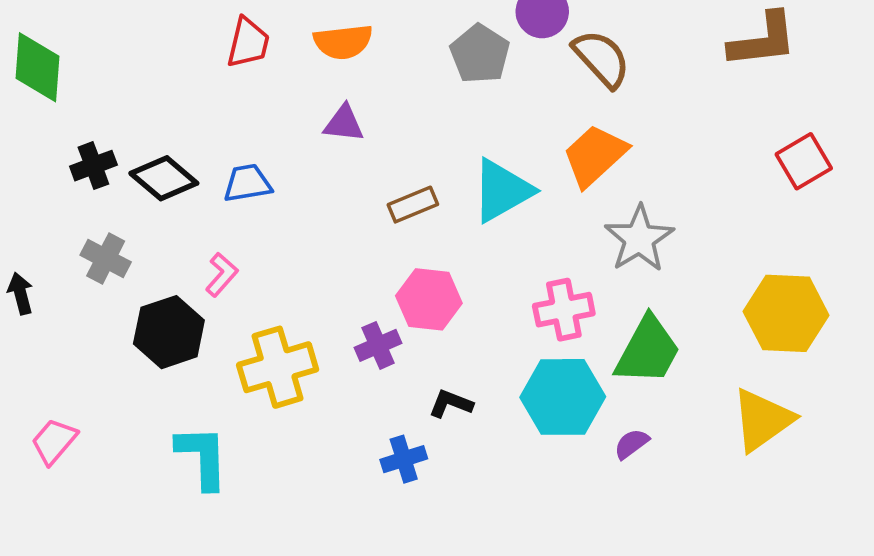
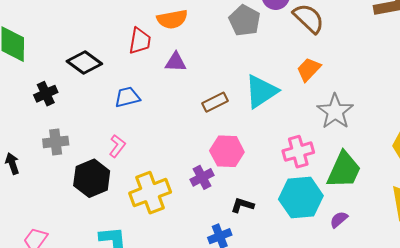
red trapezoid: (248, 43) -> (140, 41), moved
orange trapezoid: (595, 155) -> (309, 69), size x0.7
black diamond: (164, 178) -> (84, 62), moved
gray cross: (106, 259) -> (56, 142), turned -30

